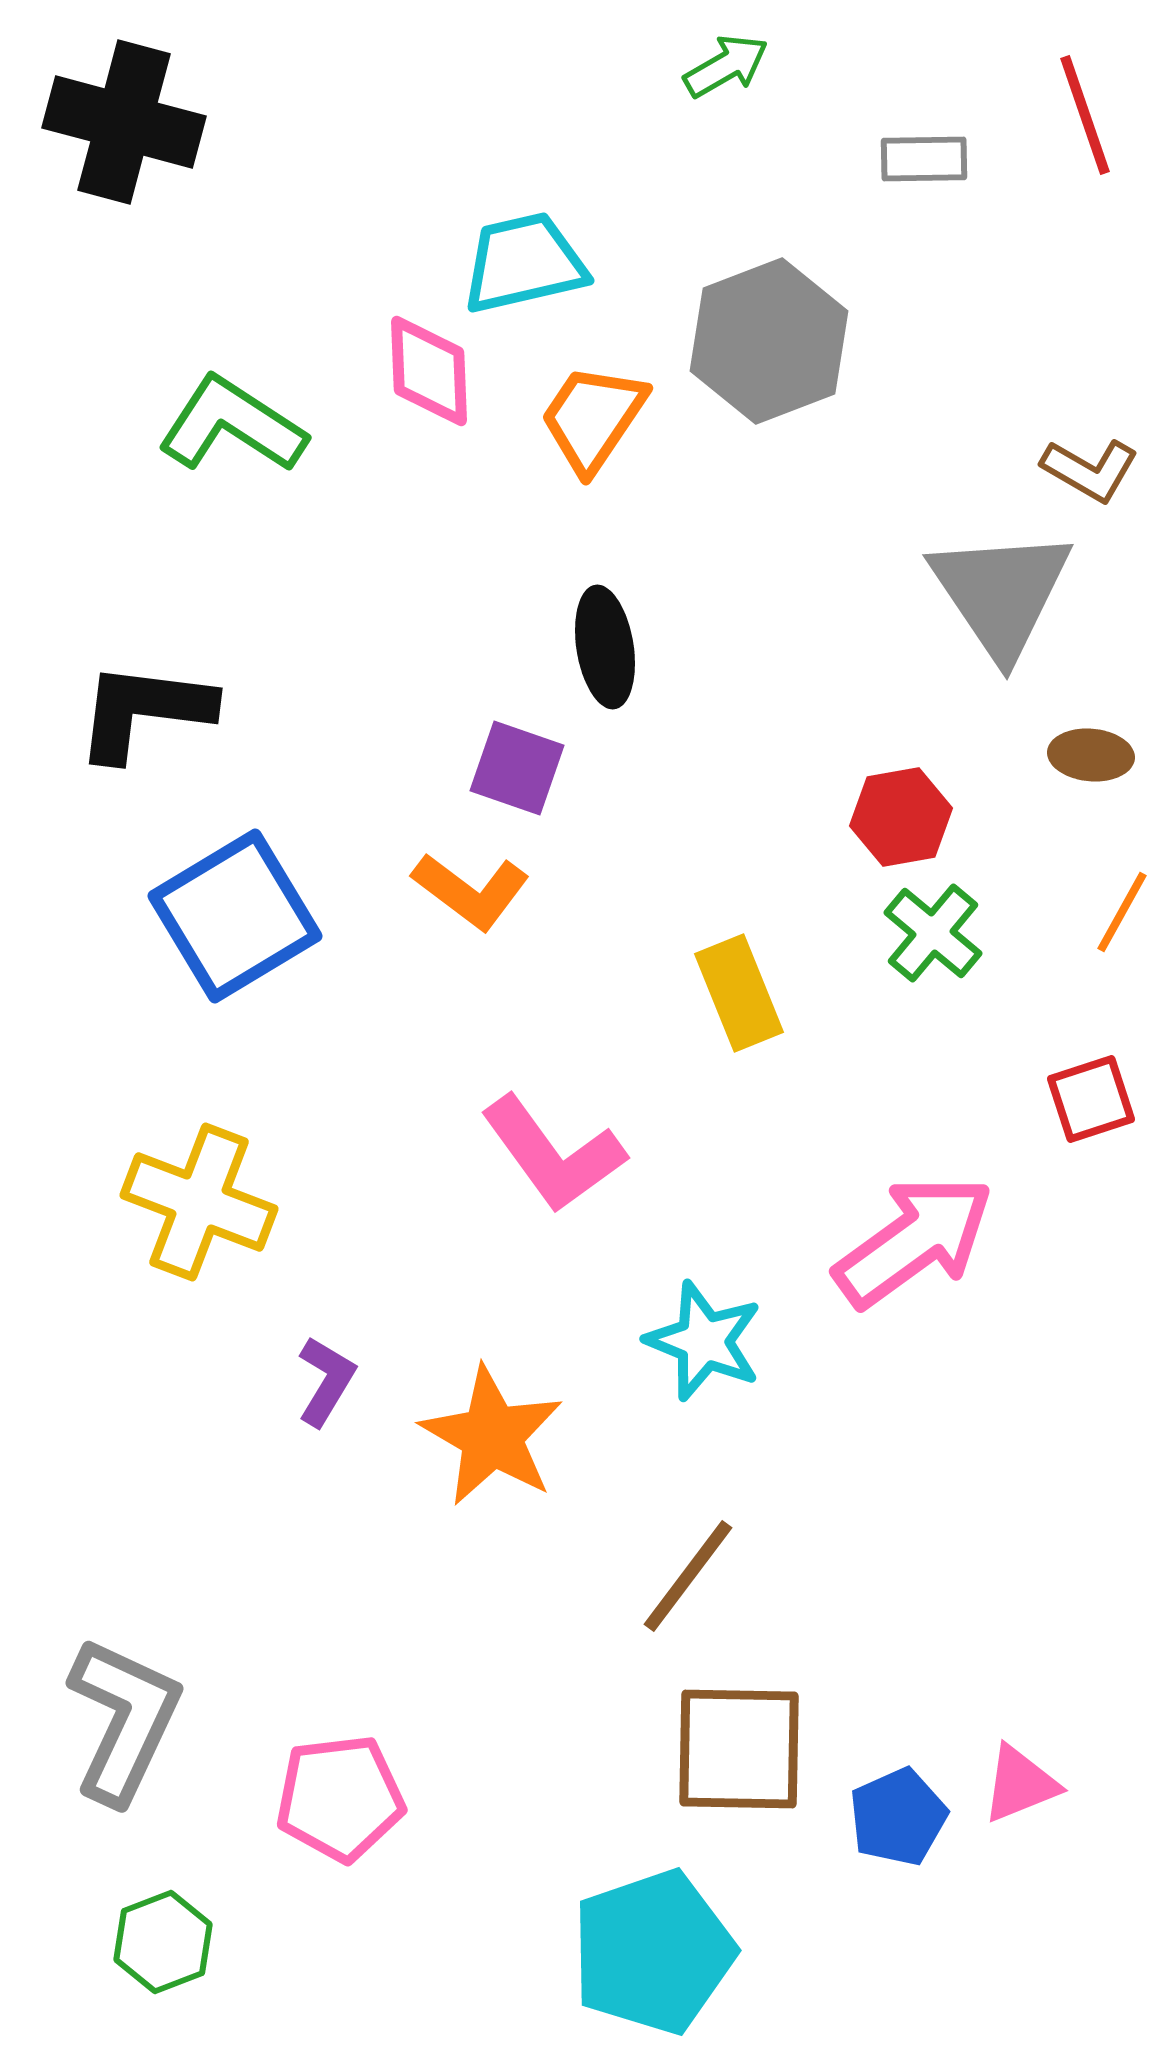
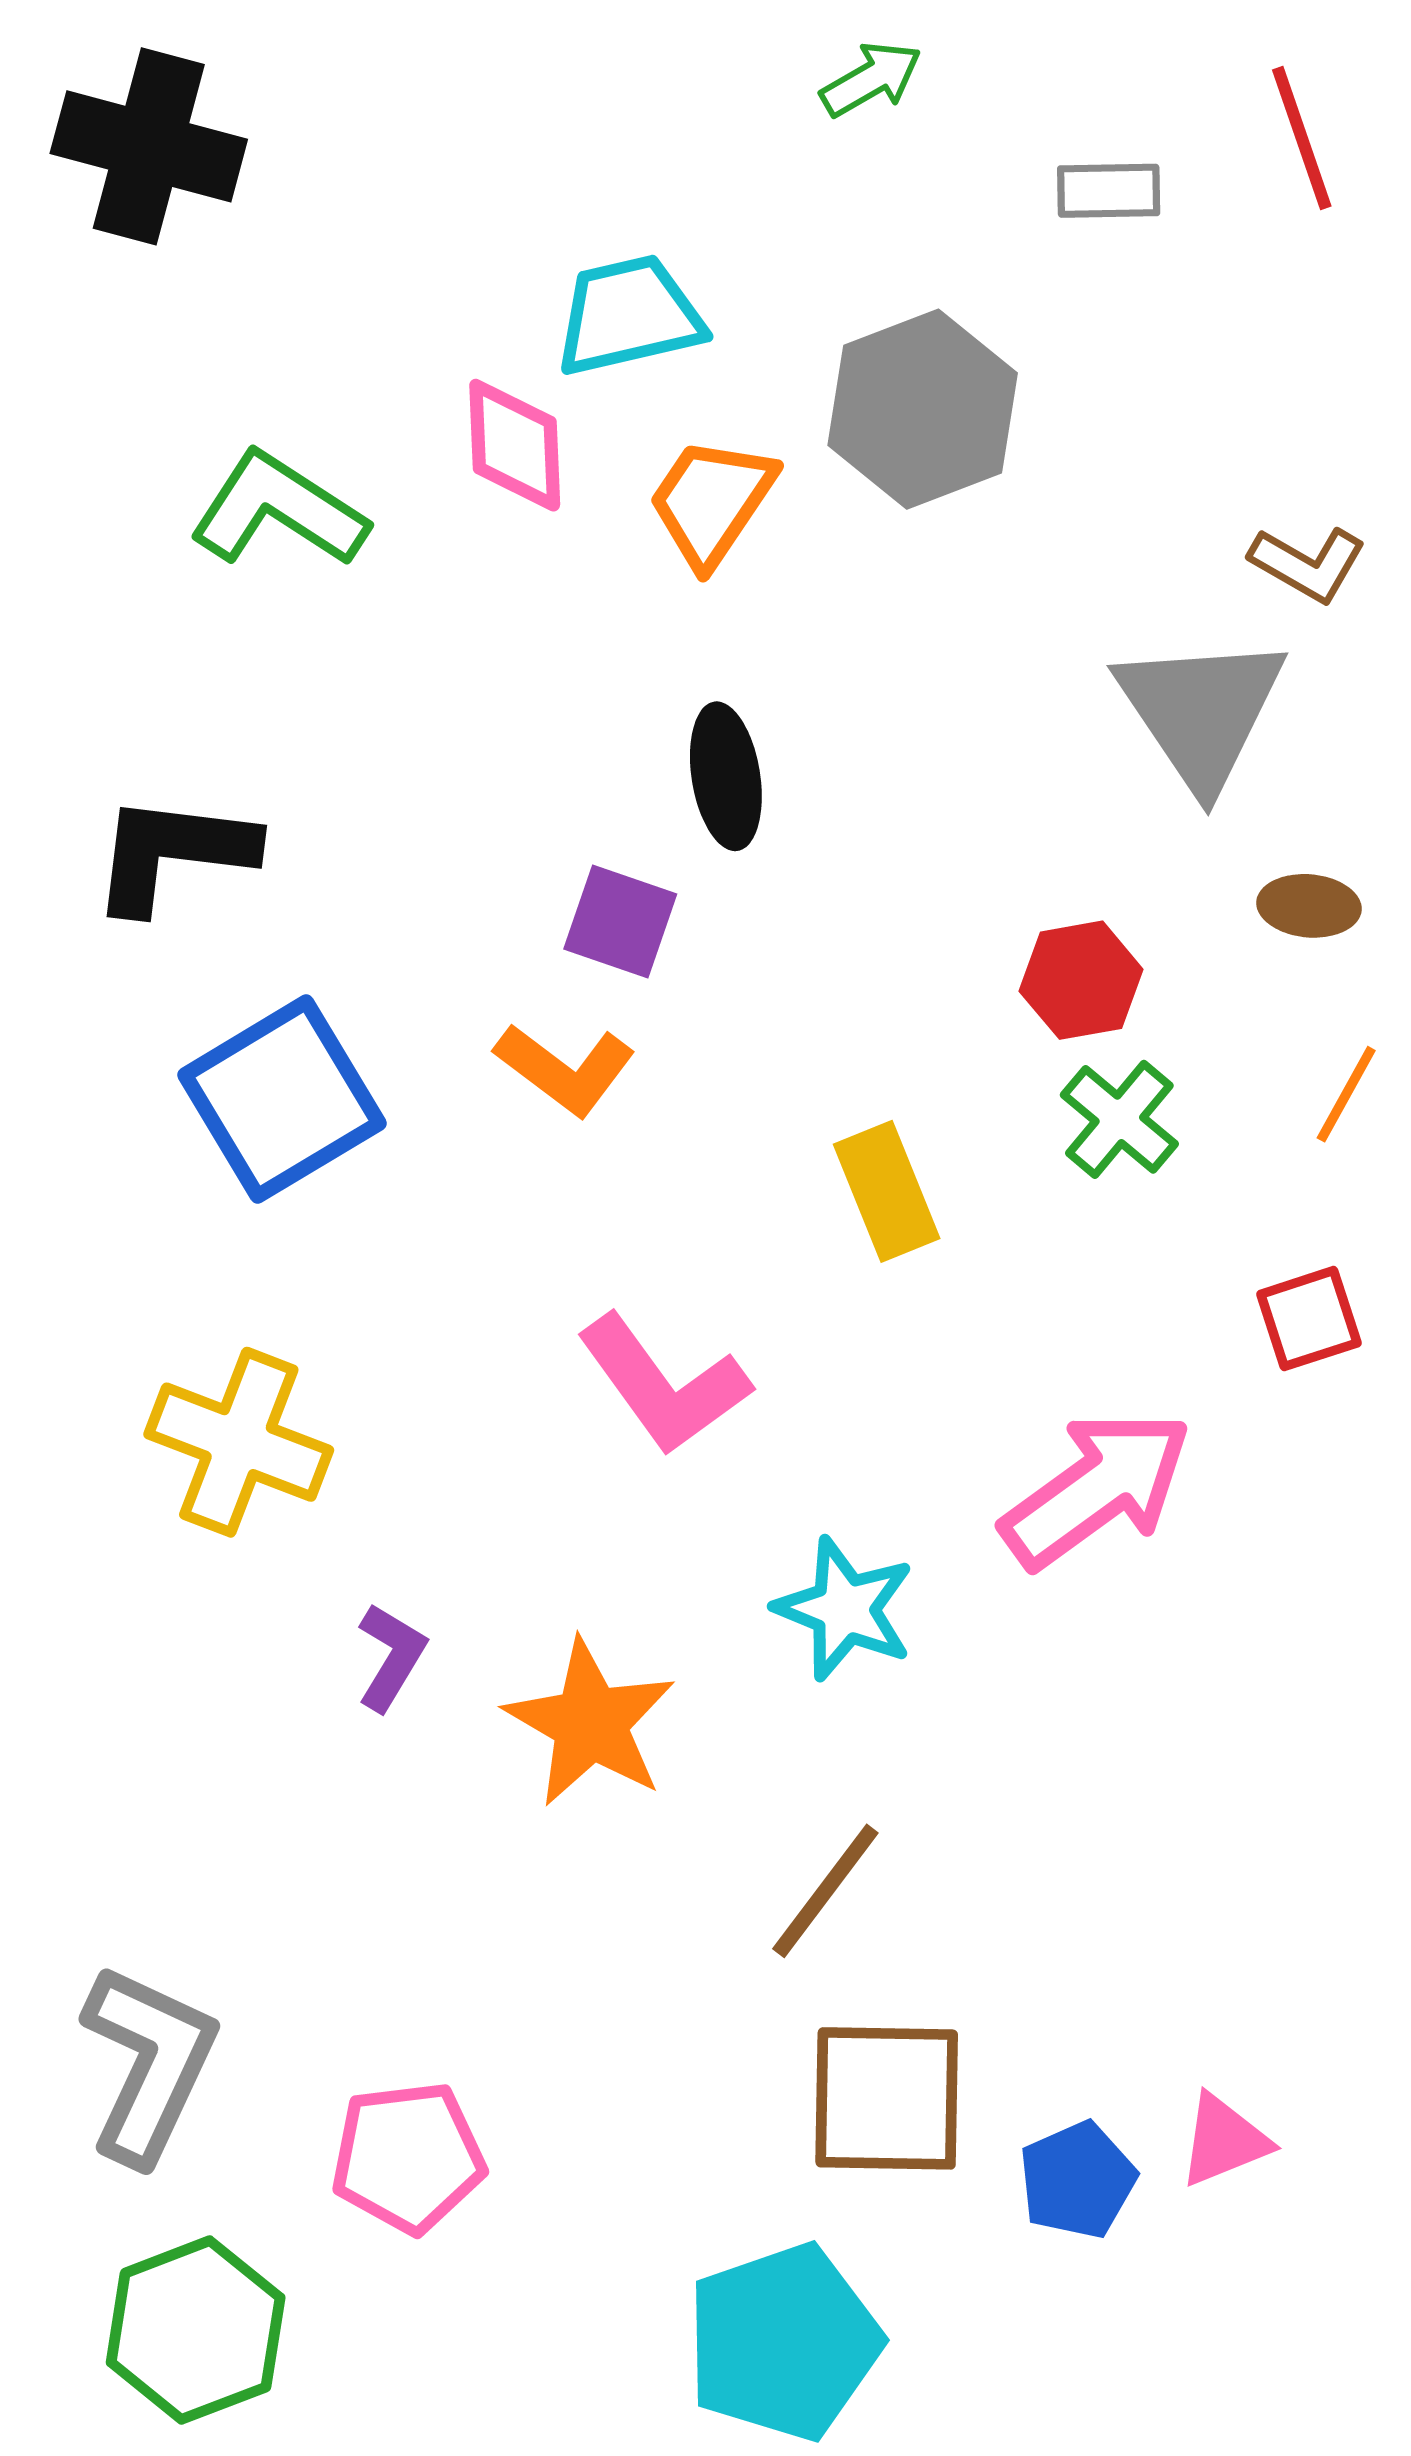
green hexagon: (163, 1942) -> (196, 2330), size x1.5

